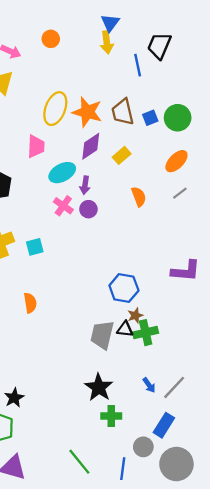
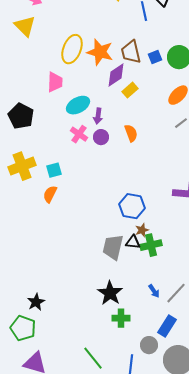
purple diamond: (91, 146) -> (116, 75), moved
orange semicircle: (139, 197) -> (131, 133), moved
orange semicircle: (30, 303) -> (50, 194), moved, turned -144

